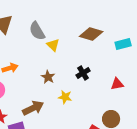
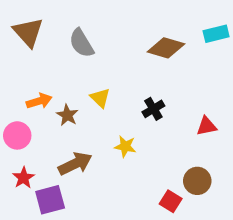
cyan rectangle: (123, 44) -> (216, 34), moved
yellow triangle: (53, 45) -> (100, 98), moved
brown star: (48, 77) -> (67, 115), moved

